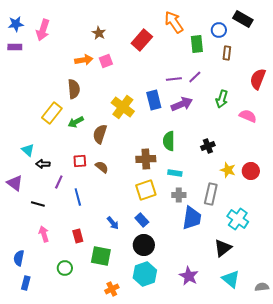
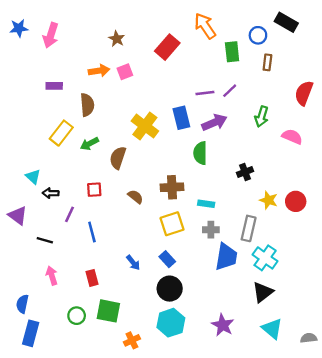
purple rectangle: (15, 47) -> (54, 86), moved
green semicircle: (169, 141) -> (200, 153), moved
brown semicircle: (102, 167) -> (135, 197), moved
cyan cross: (238, 219) -> (265, 258), moved
green square: (101, 256) -> (108, 311), moved
blue rectangle: (26, 283) -> (31, 333), size x1.5

